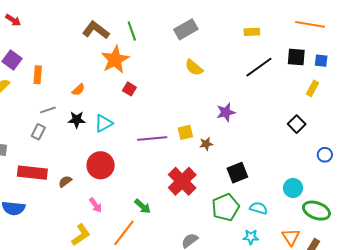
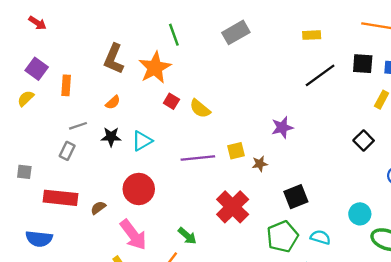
brown L-shape: (96, 30) -> (114, 59), moved, turned -104
yellow semicircle: (194, 68) -> (200, 109), moved
pink arrow: (96, 205) -> (133, 235), size x1.8

